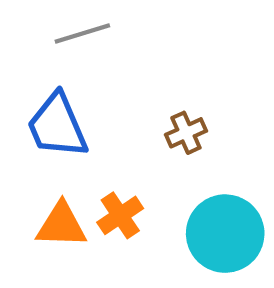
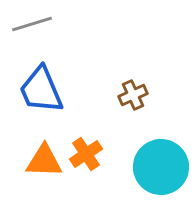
gray line: (82, 33) -> (32, 24), moved

